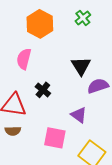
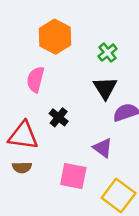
green cross: (83, 18) -> (108, 53), moved

